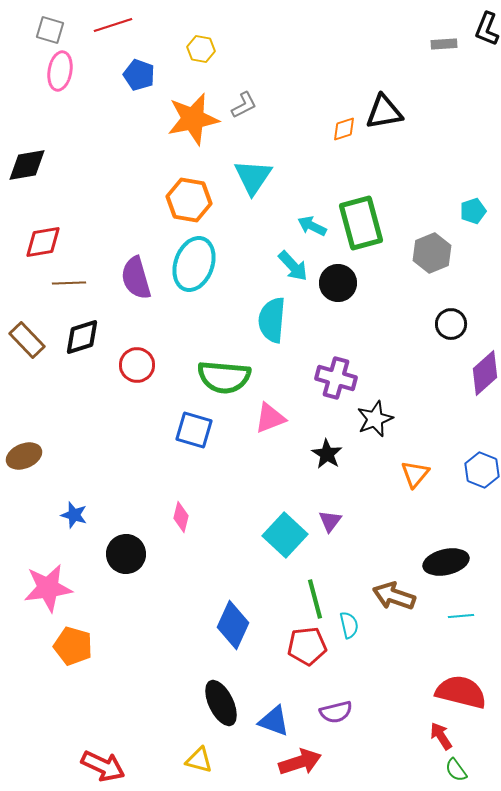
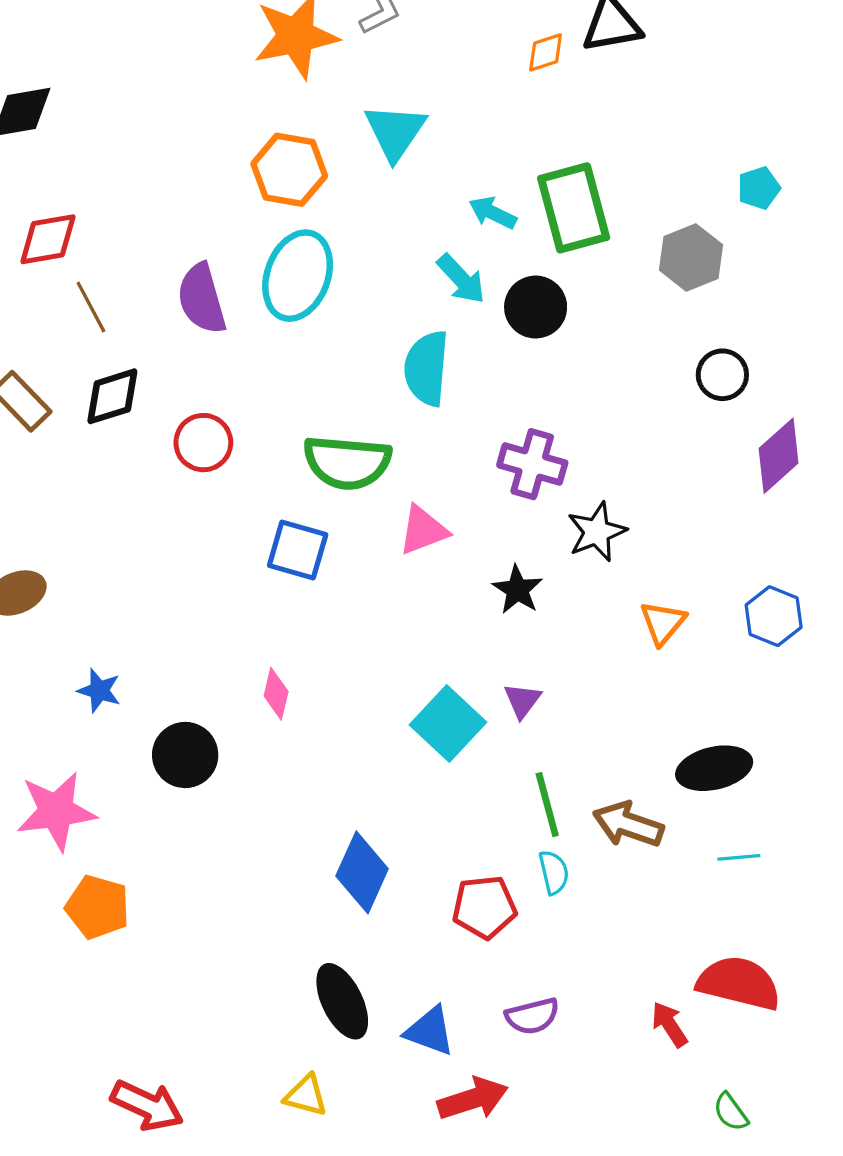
brown line: (69, 283) -> (91, 307), turned 64
green line: (315, 599) -> (547, 805), moved
red arrow: (441, 736) -> (669, 1024), moved

